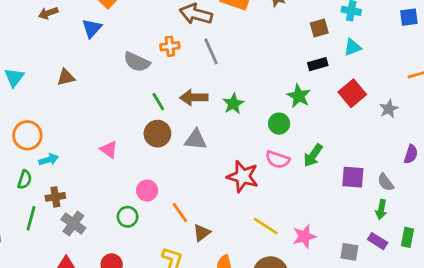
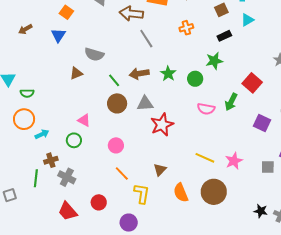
orange cross: (170, 46) -> (186, 28), moved
brown triangle: (66, 77) -> (76, 73), moved
red square: (352, 93) -> (252, 83), moved
green star: (299, 96) -> (214, 61), turned -30
green circle: (279, 124) -> (195, 79), moved
red star: (243, 176) -> (162, 125), moved, turned -30
purple square: (353, 177) -> (262, 123), moved, turned 30
green semicircle: (25, 180) -> (27, 93), moved, turned 80
orange line: (180, 212) -> (122, 173), moved
green circle: (128, 217) -> (74, 140), moved

